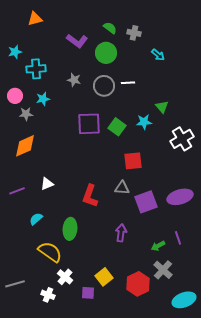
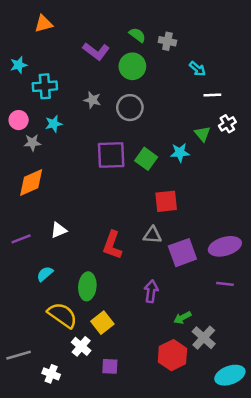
white line: (128, 83) -> (212, 95), moved
white cross: (182, 139) -> (227, 124), moved, size x0.6
purple line: (178, 238) -> (225, 284), moved, turned -64
green arrow: (158, 246) -> (182, 318), moved
yellow square: (104, 277) -> (102, 323), moved
white cross: (48, 295) -> (51, 374), moved

